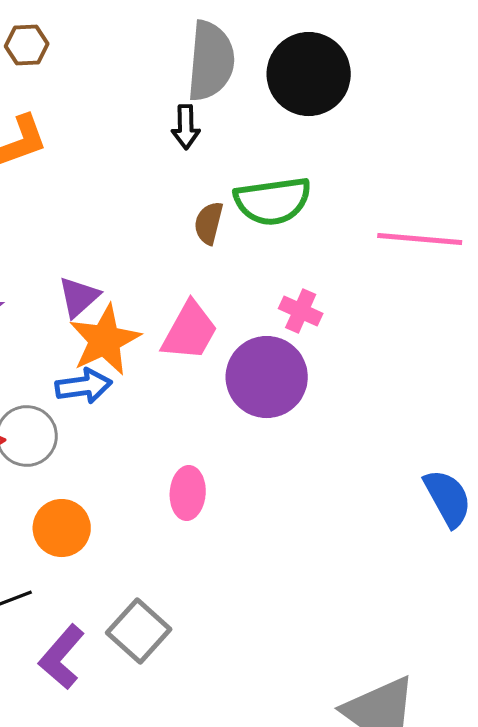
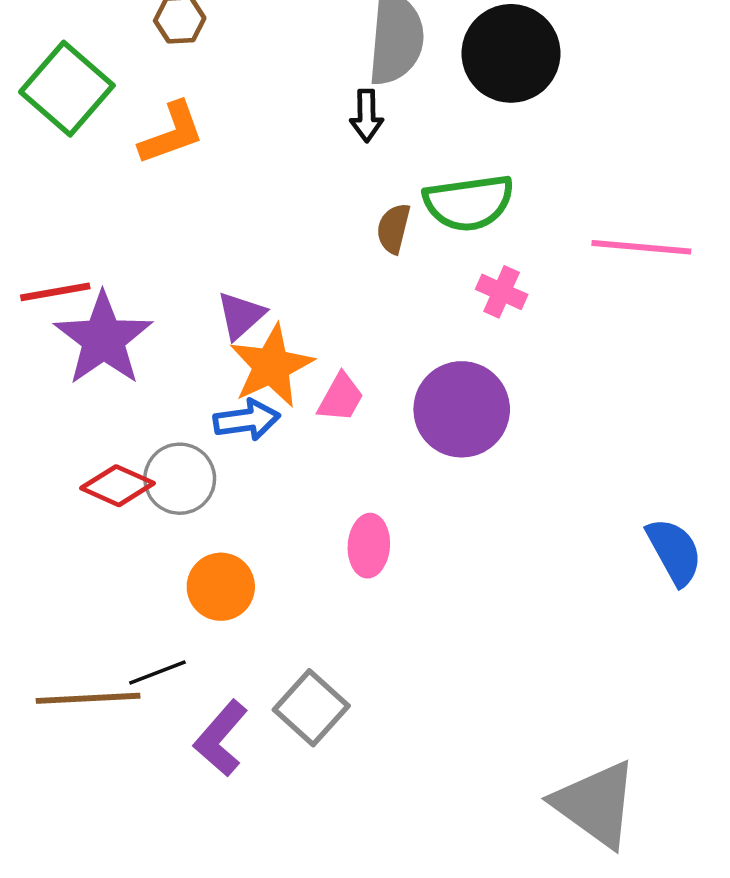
pink cross: (301, 311) -> (502, 292), moved
pink trapezoid: (190, 331) -> (341, 398), moved, size x0.7

